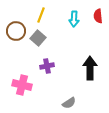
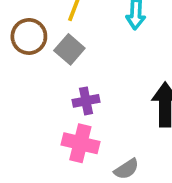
pink cross: (22, 85) -> (80, 143), moved

